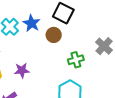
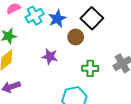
purple star: (22, 70) -> (50, 56), moved

